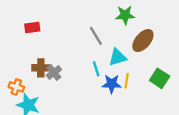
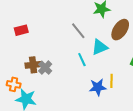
yellow line: (127, 81) -> (112, 81), moved
blue star: (112, 84) -> (98, 87), moved

